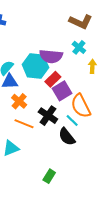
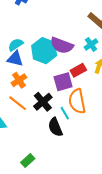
red rectangle: (53, 79) -> (78, 70), moved

